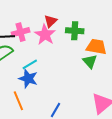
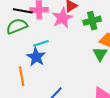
green cross: (75, 31) -> (92, 21), turned -30

